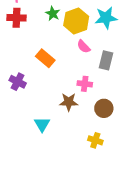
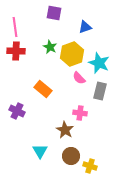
cyan star: (106, 18) -> (99, 63), moved, turned 30
brown star: (69, 102) -> (65, 130), turned 30
brown circle: (104, 108) -> (71, 156), moved

